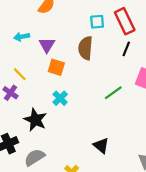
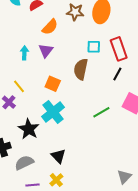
cyan arrow: (22, 37) -> (24, 53), turned 96
purple triangle: (47, 45) -> (46, 51), moved
cyan cross: (60, 98) -> (53, 112), size x1.6
black triangle: (101, 145) -> (58, 156), moved

